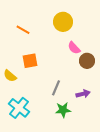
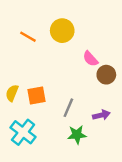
yellow circle: (63, 22) -> (62, 31), moved
orange square: (30, 61) -> (37, 95), moved
yellow semicircle: (10, 76) -> (12, 93), turned 72

